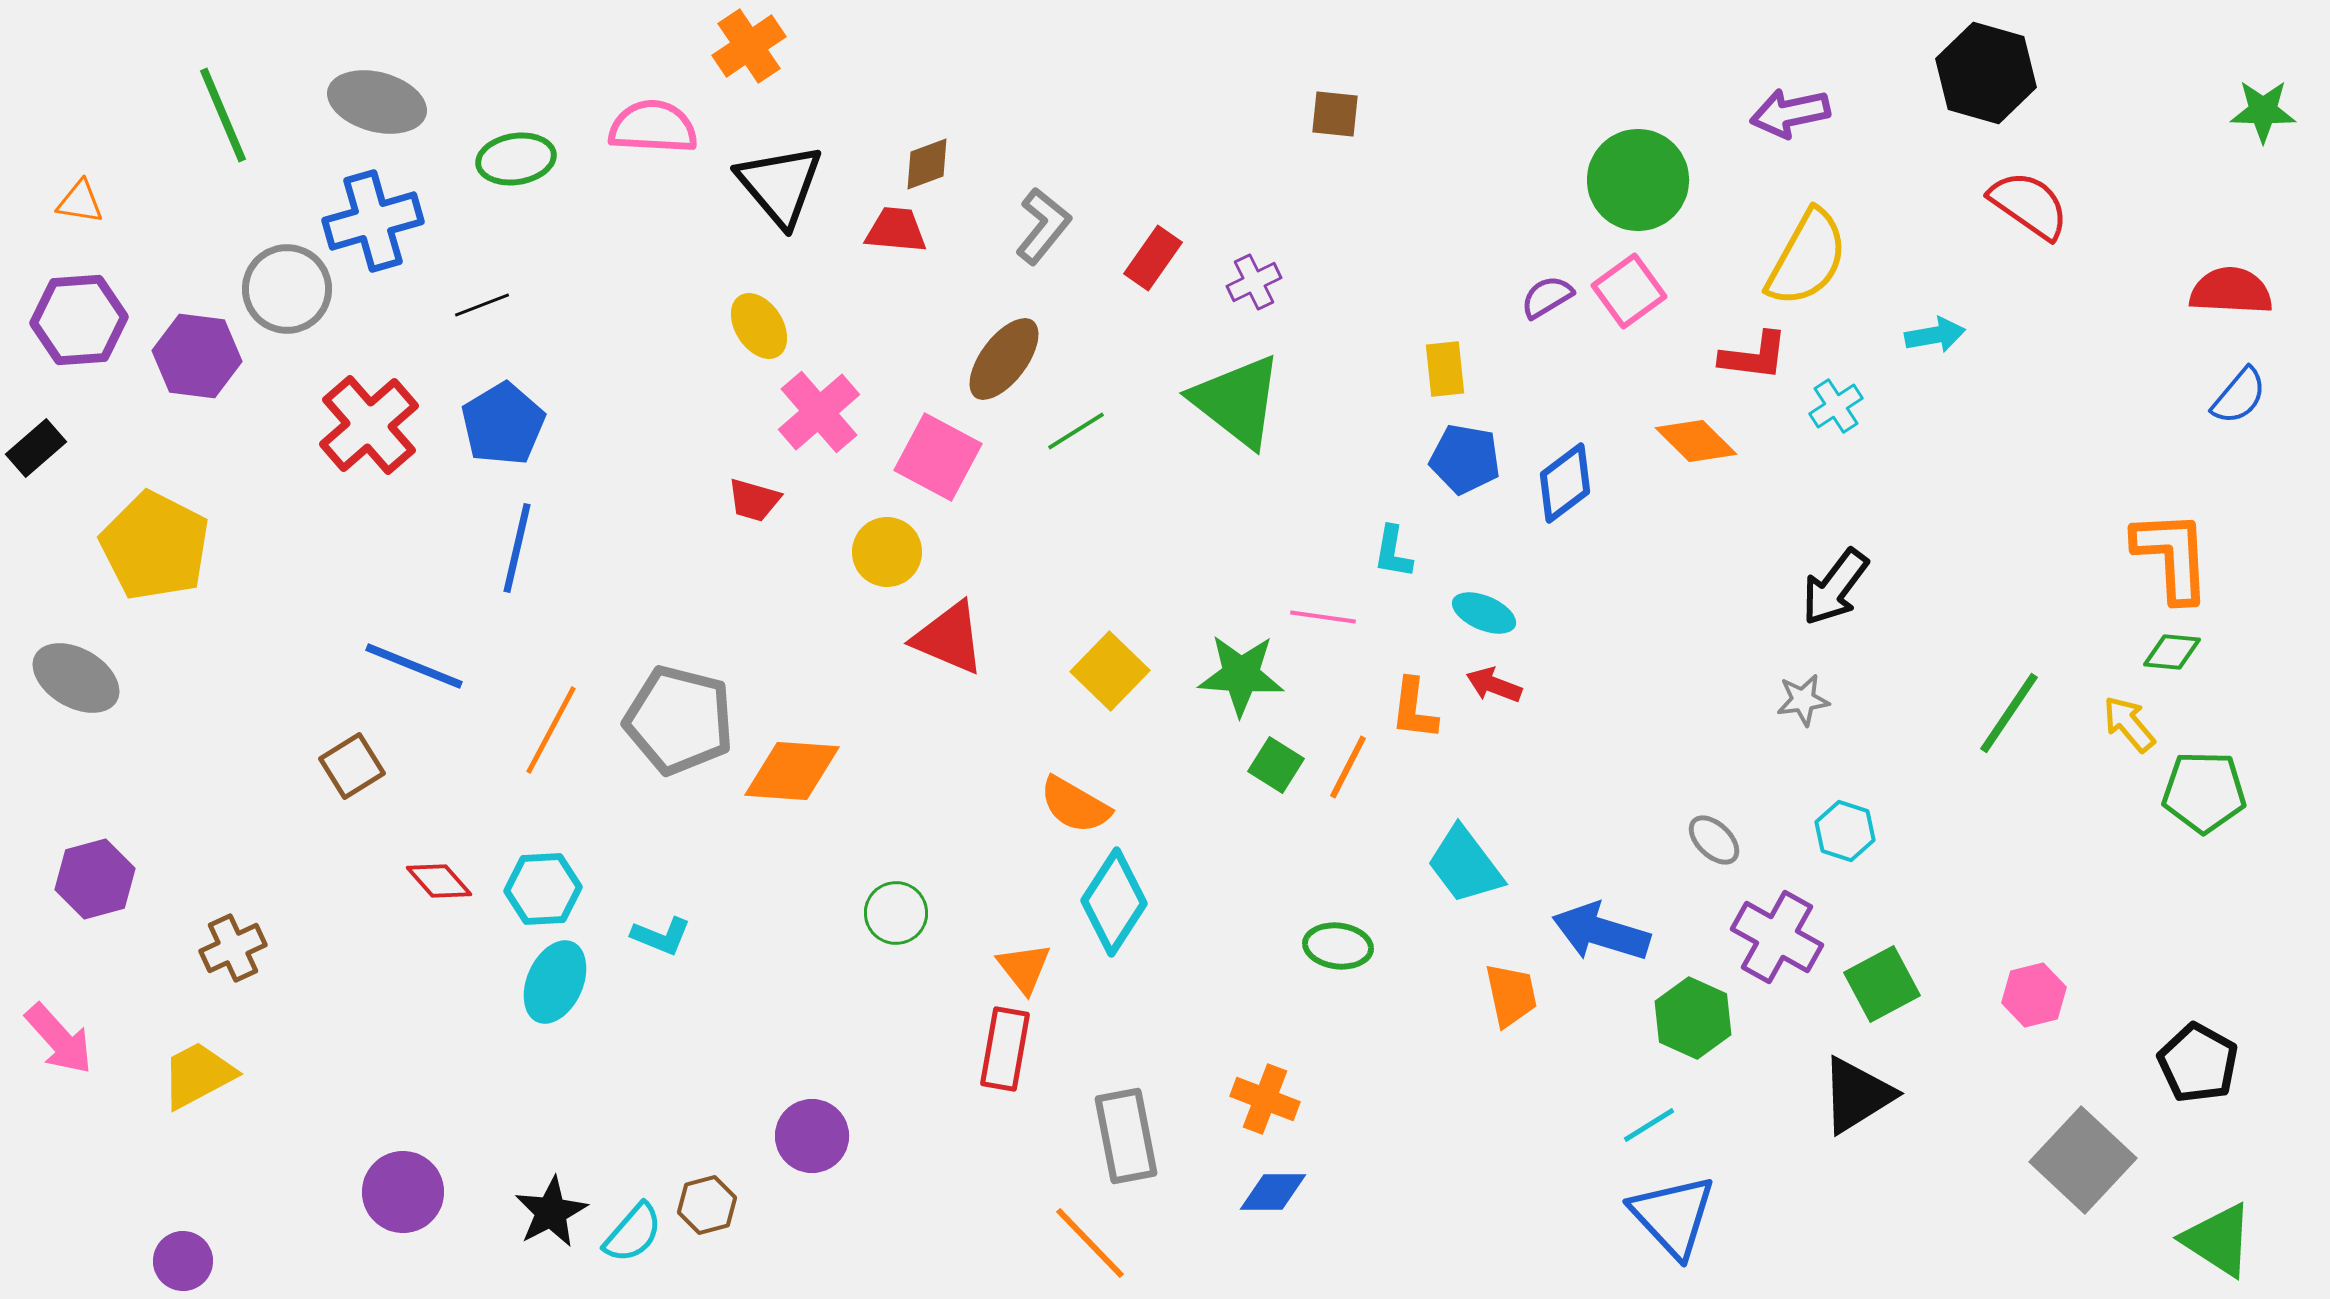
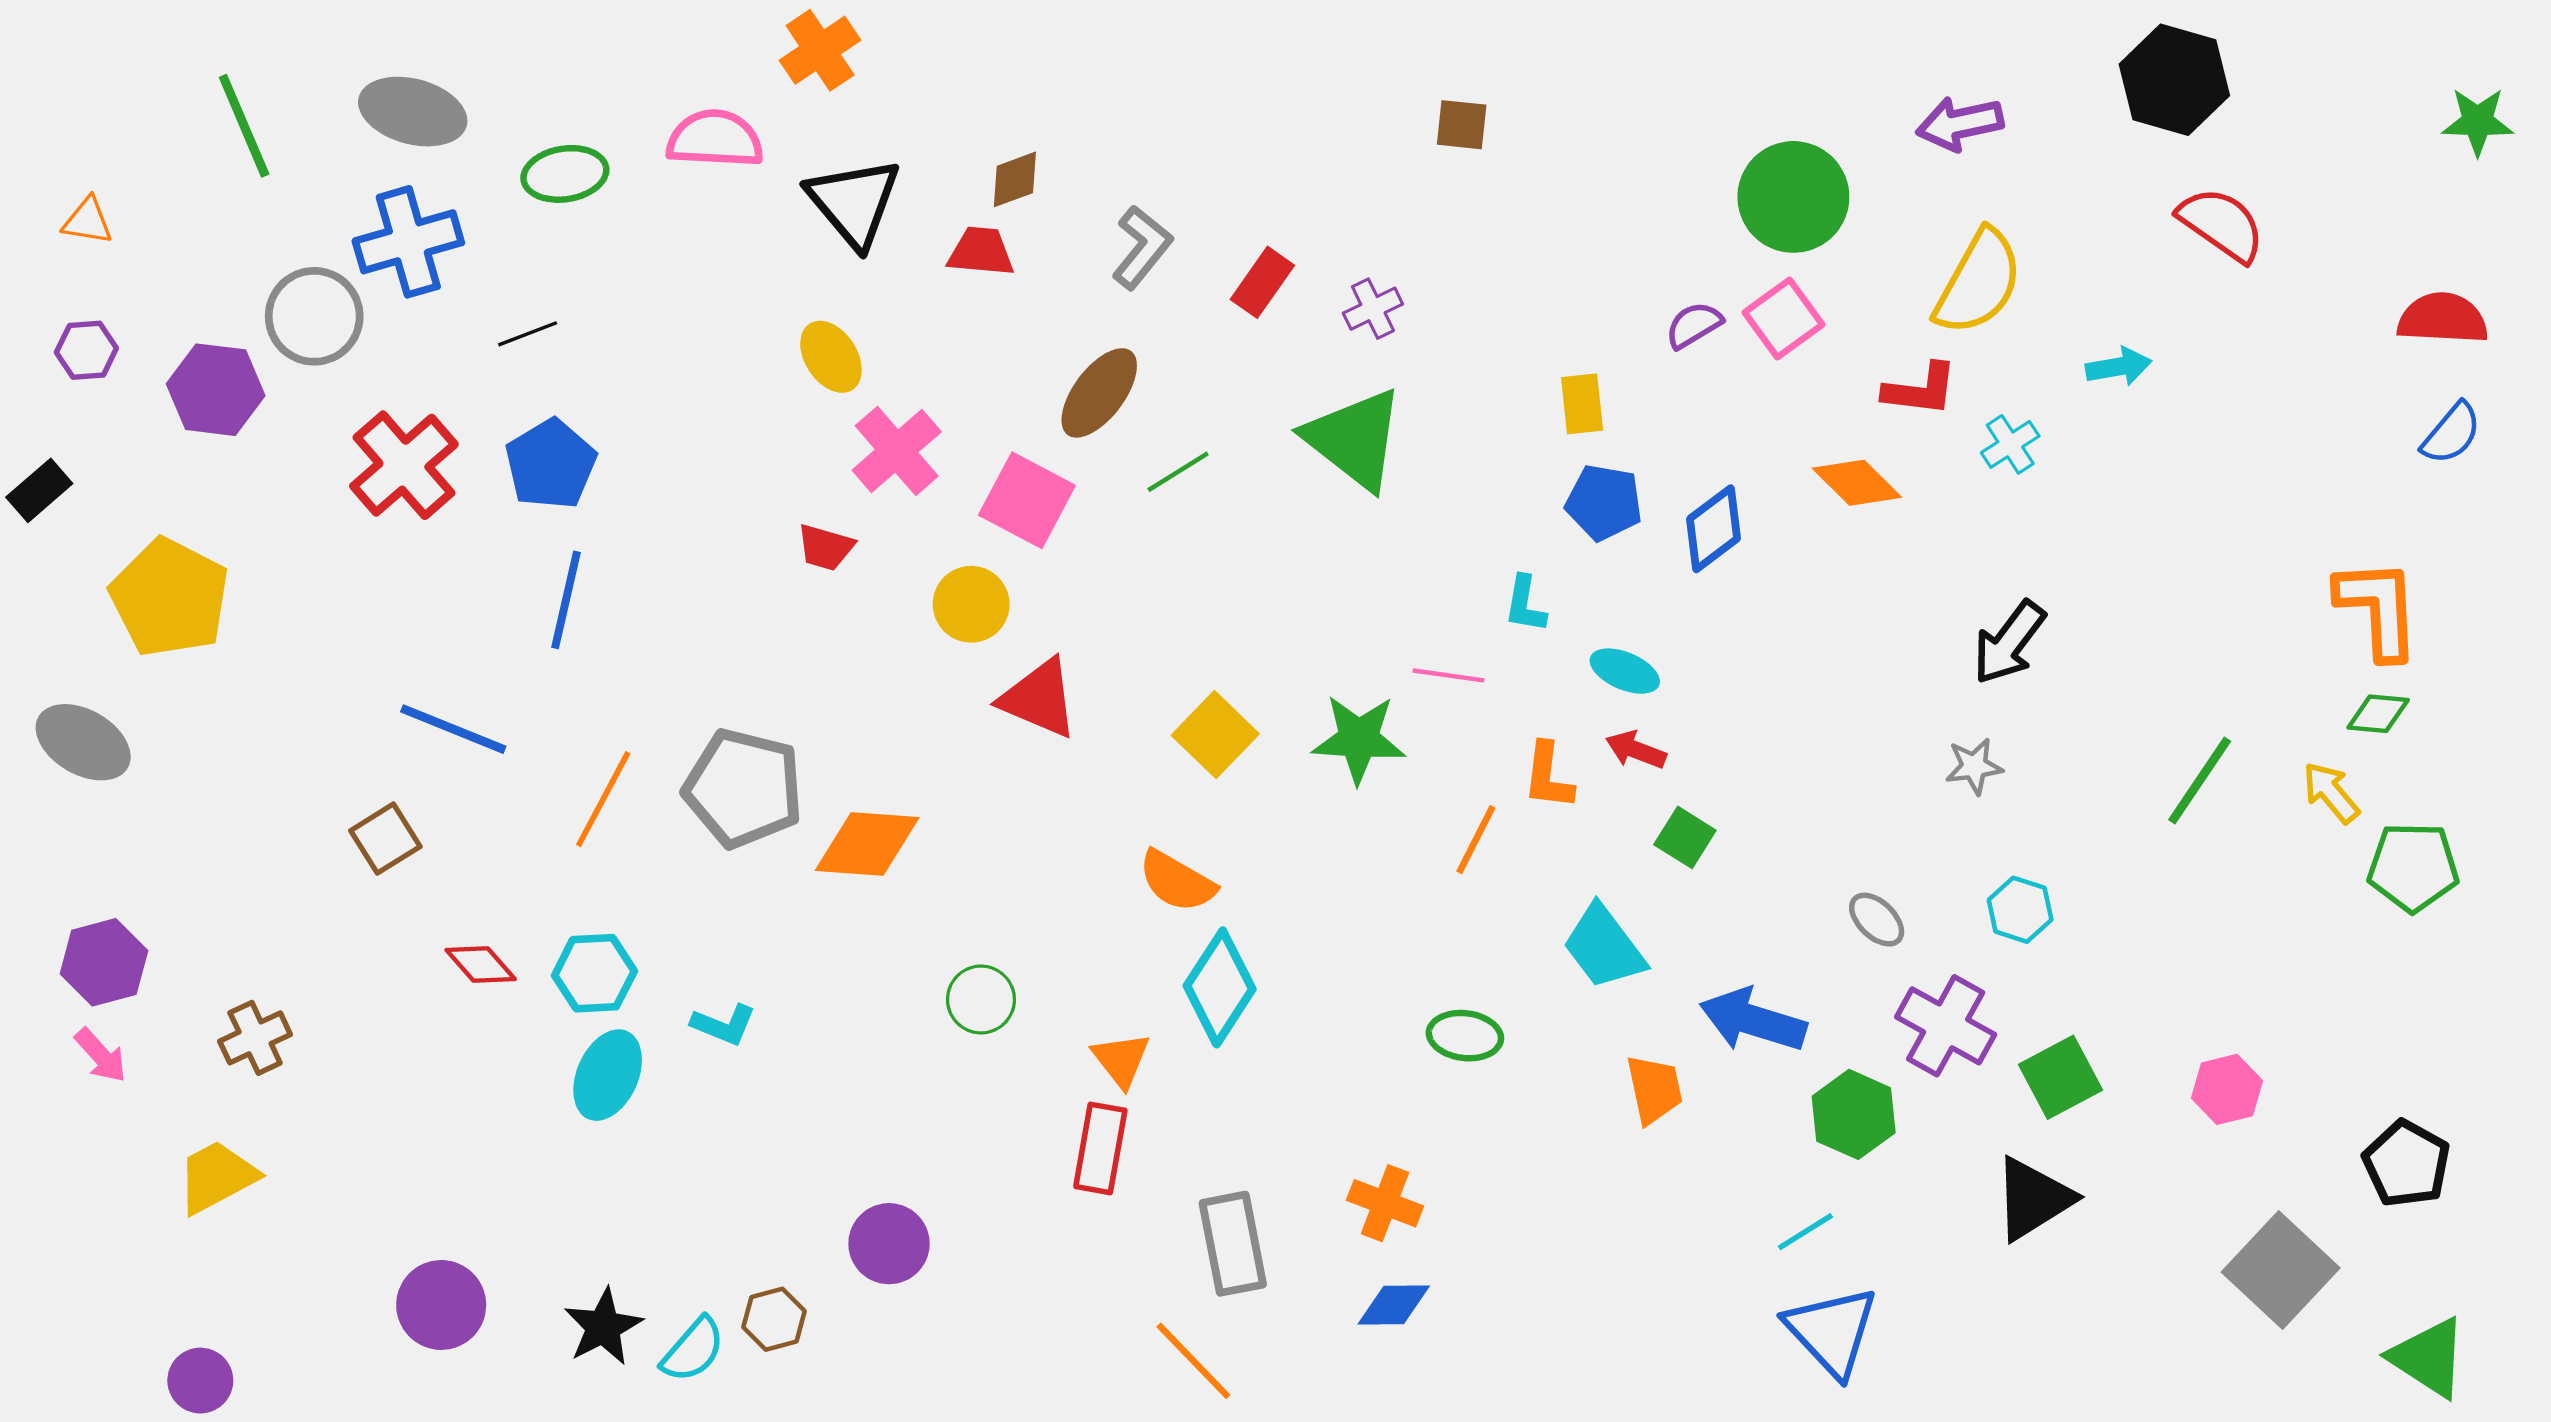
purple hexagon: (79, 320) -> (86, 350), size x0.6
green square: (1276, 765) -> (1685, 837), moved
pink arrow: (59, 1039) -> (101, 1055), moved, size x0.7

